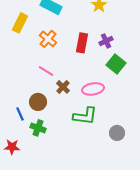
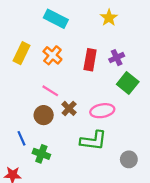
yellow rectangle: (20, 23) -> (21, 53), moved
brown circle: (38, 102) -> (44, 115), moved

